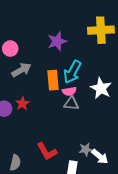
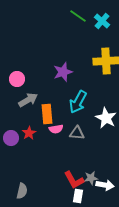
orange rectangle: (53, 80) -> (47, 114), moved
pink semicircle: (69, 91) -> (56, 129), moved
red L-shape: (47, 151) -> (74, 180), moved
white arrow: (100, 157) -> (105, 185), turned -30

